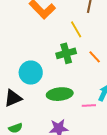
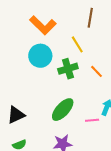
cyan circle: (31, 73) -> (40, 56), moved
green ellipse: (60, 94) -> (63, 110), turned -40

